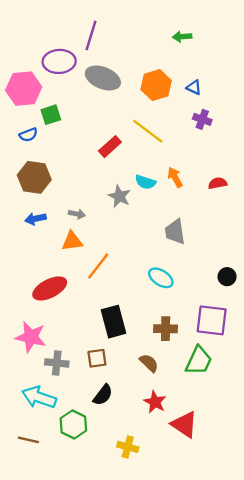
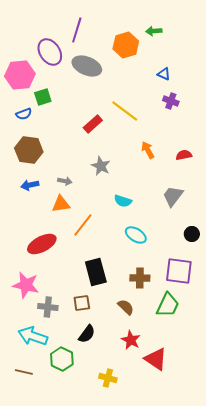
purple ellipse: (59, 61) -> (50, 52), turned 60
orange hexagon: (156, 85) -> (126, 45), moved
cyan semicircle: (145, 182) -> (123, 201), moved
gray trapezoid: (175, 232) -> (173, 196), moved, turned 45

